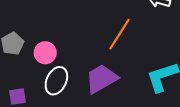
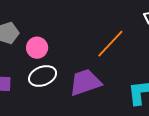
white ellipse: (56, 81) -> (43, 76), turned 32

